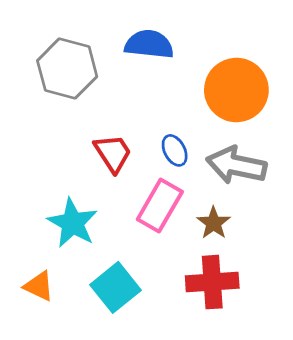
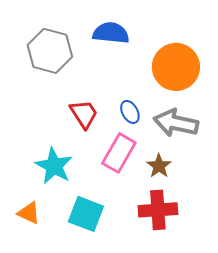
cyan square: (116, 287) -> (86, 214), turned -30

